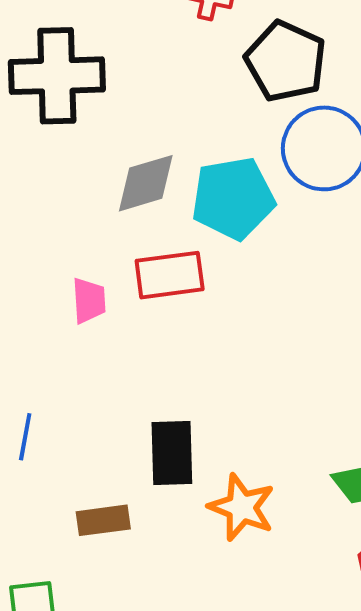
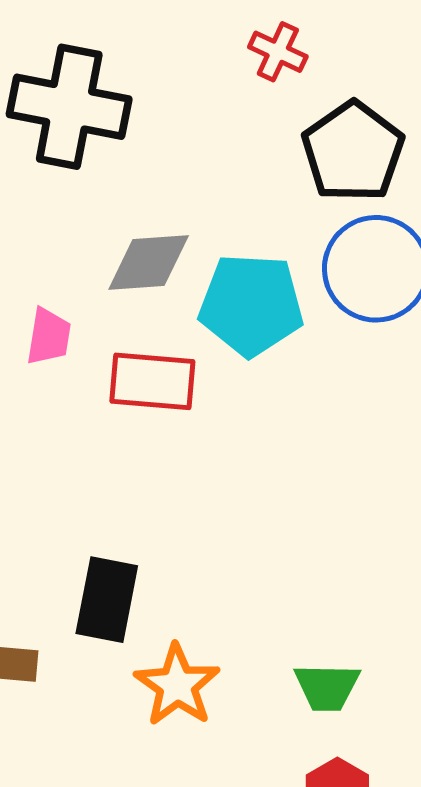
pink trapezoid: (89, 301) -> (49, 336), moved

